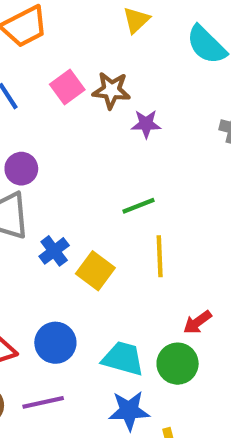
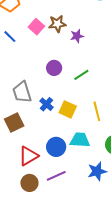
purple circle: (21, 169) -> (54, 68), moved
yellow line: (160, 256) -> (97, 111), moved
cyan trapezoid: (123, 359) -> (80, 140), moved

